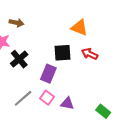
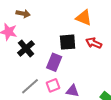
pink square: (47, 98) -> (53, 85), turned 32

